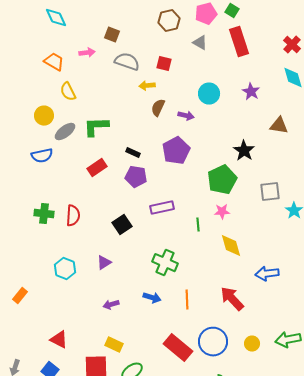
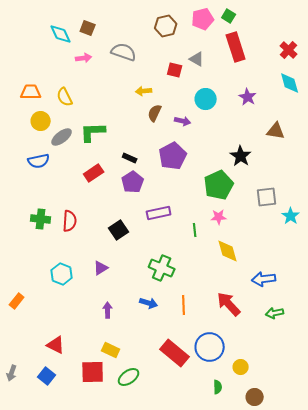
cyan diamond: (56, 18) -> (61, 34), moved
brown square: (112, 35) -> (88, 28), moved
gray triangle: (200, 43) -> (197, 59), moved
orange trapezoid: (54, 62) -> (31, 92), moved, turned -30
gray semicircle: (127, 62) -> (124, 52), moved
red square: (164, 64) -> (175, 70), moved
purple pentagon: (136, 177) -> (133, 182), turned 30
purple arrow: (111, 305) -> (108, 310), turned 105
green arrow: (288, 340) -> (275, 313), moved, size x0.7
yellow circle: (252, 344) -> (241, 367), moved

